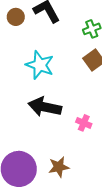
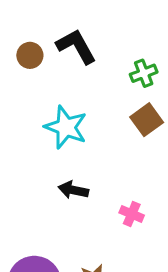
black arrow: (45, 107) -> (73, 190), size x0.6

